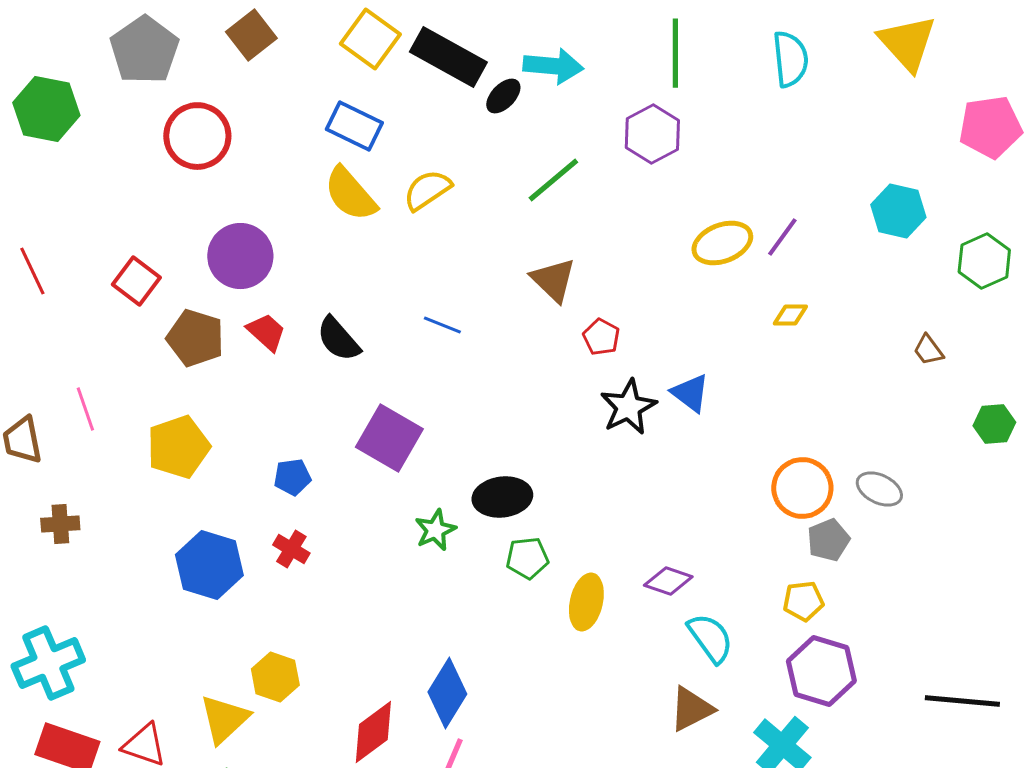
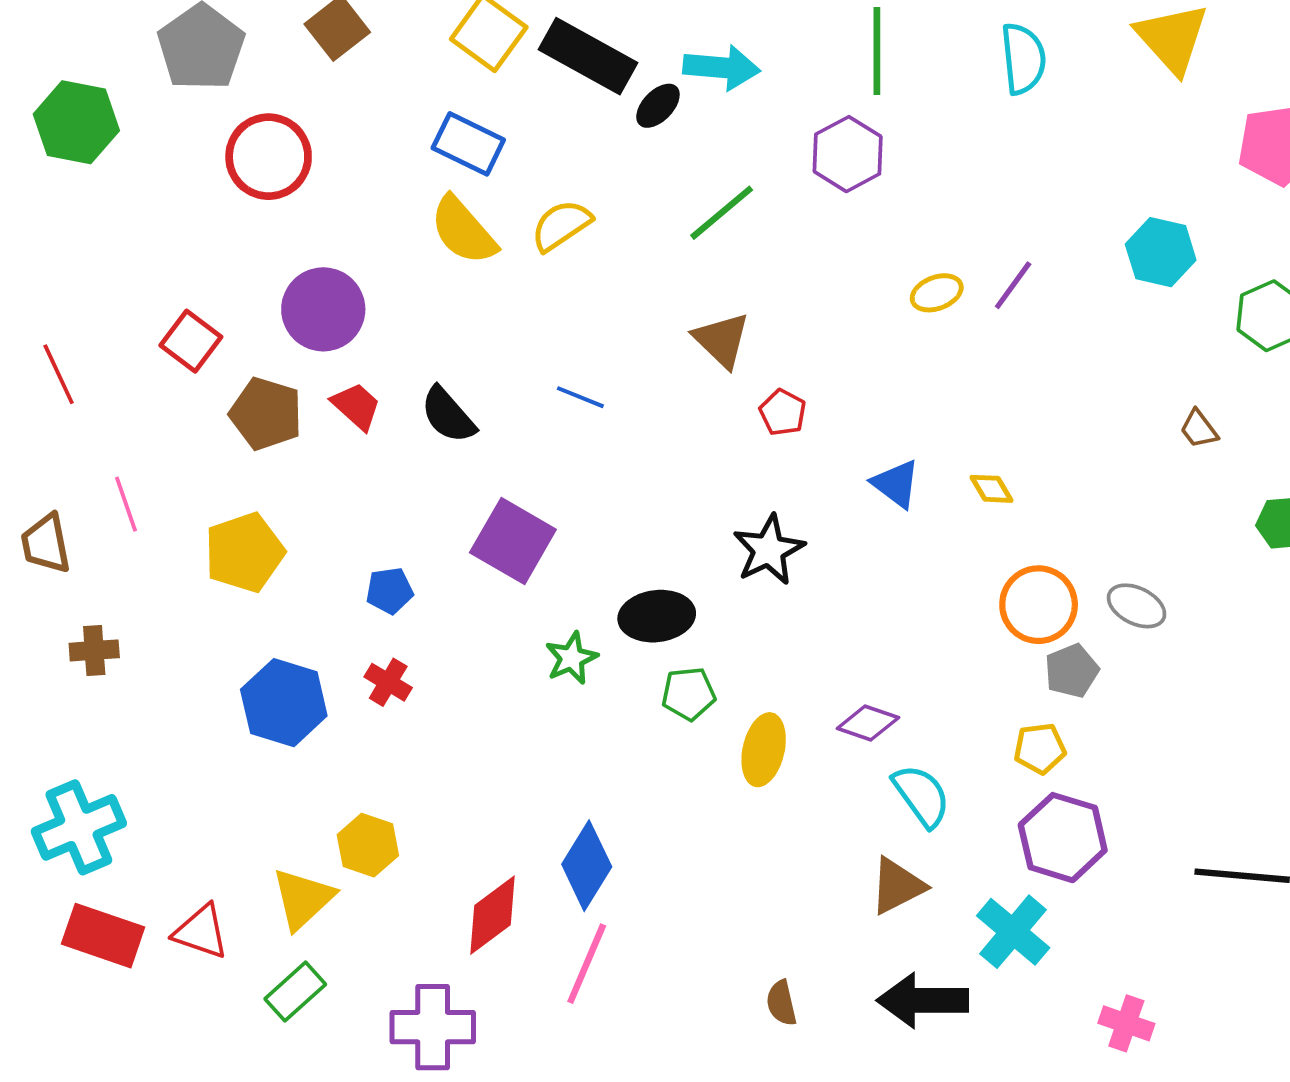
yellow ellipse: (722, 243) -> (937, 293), size x0.7
red line: (32, 271) -> (59, 374), moved
yellow diamond: (790, 315) -> (991, 489), moved, turned 60
black star: (628, 407) -> (769, 550), moved

